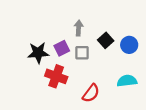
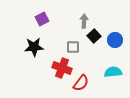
gray arrow: (79, 28) -> (84, 21), moved
purple square: (62, 48) -> (42, 19), moved
red cross: (56, 76) -> (62, 68), moved

